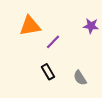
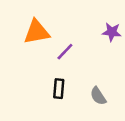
black rectangle: (48, 72) -> (59, 89), turned 35

